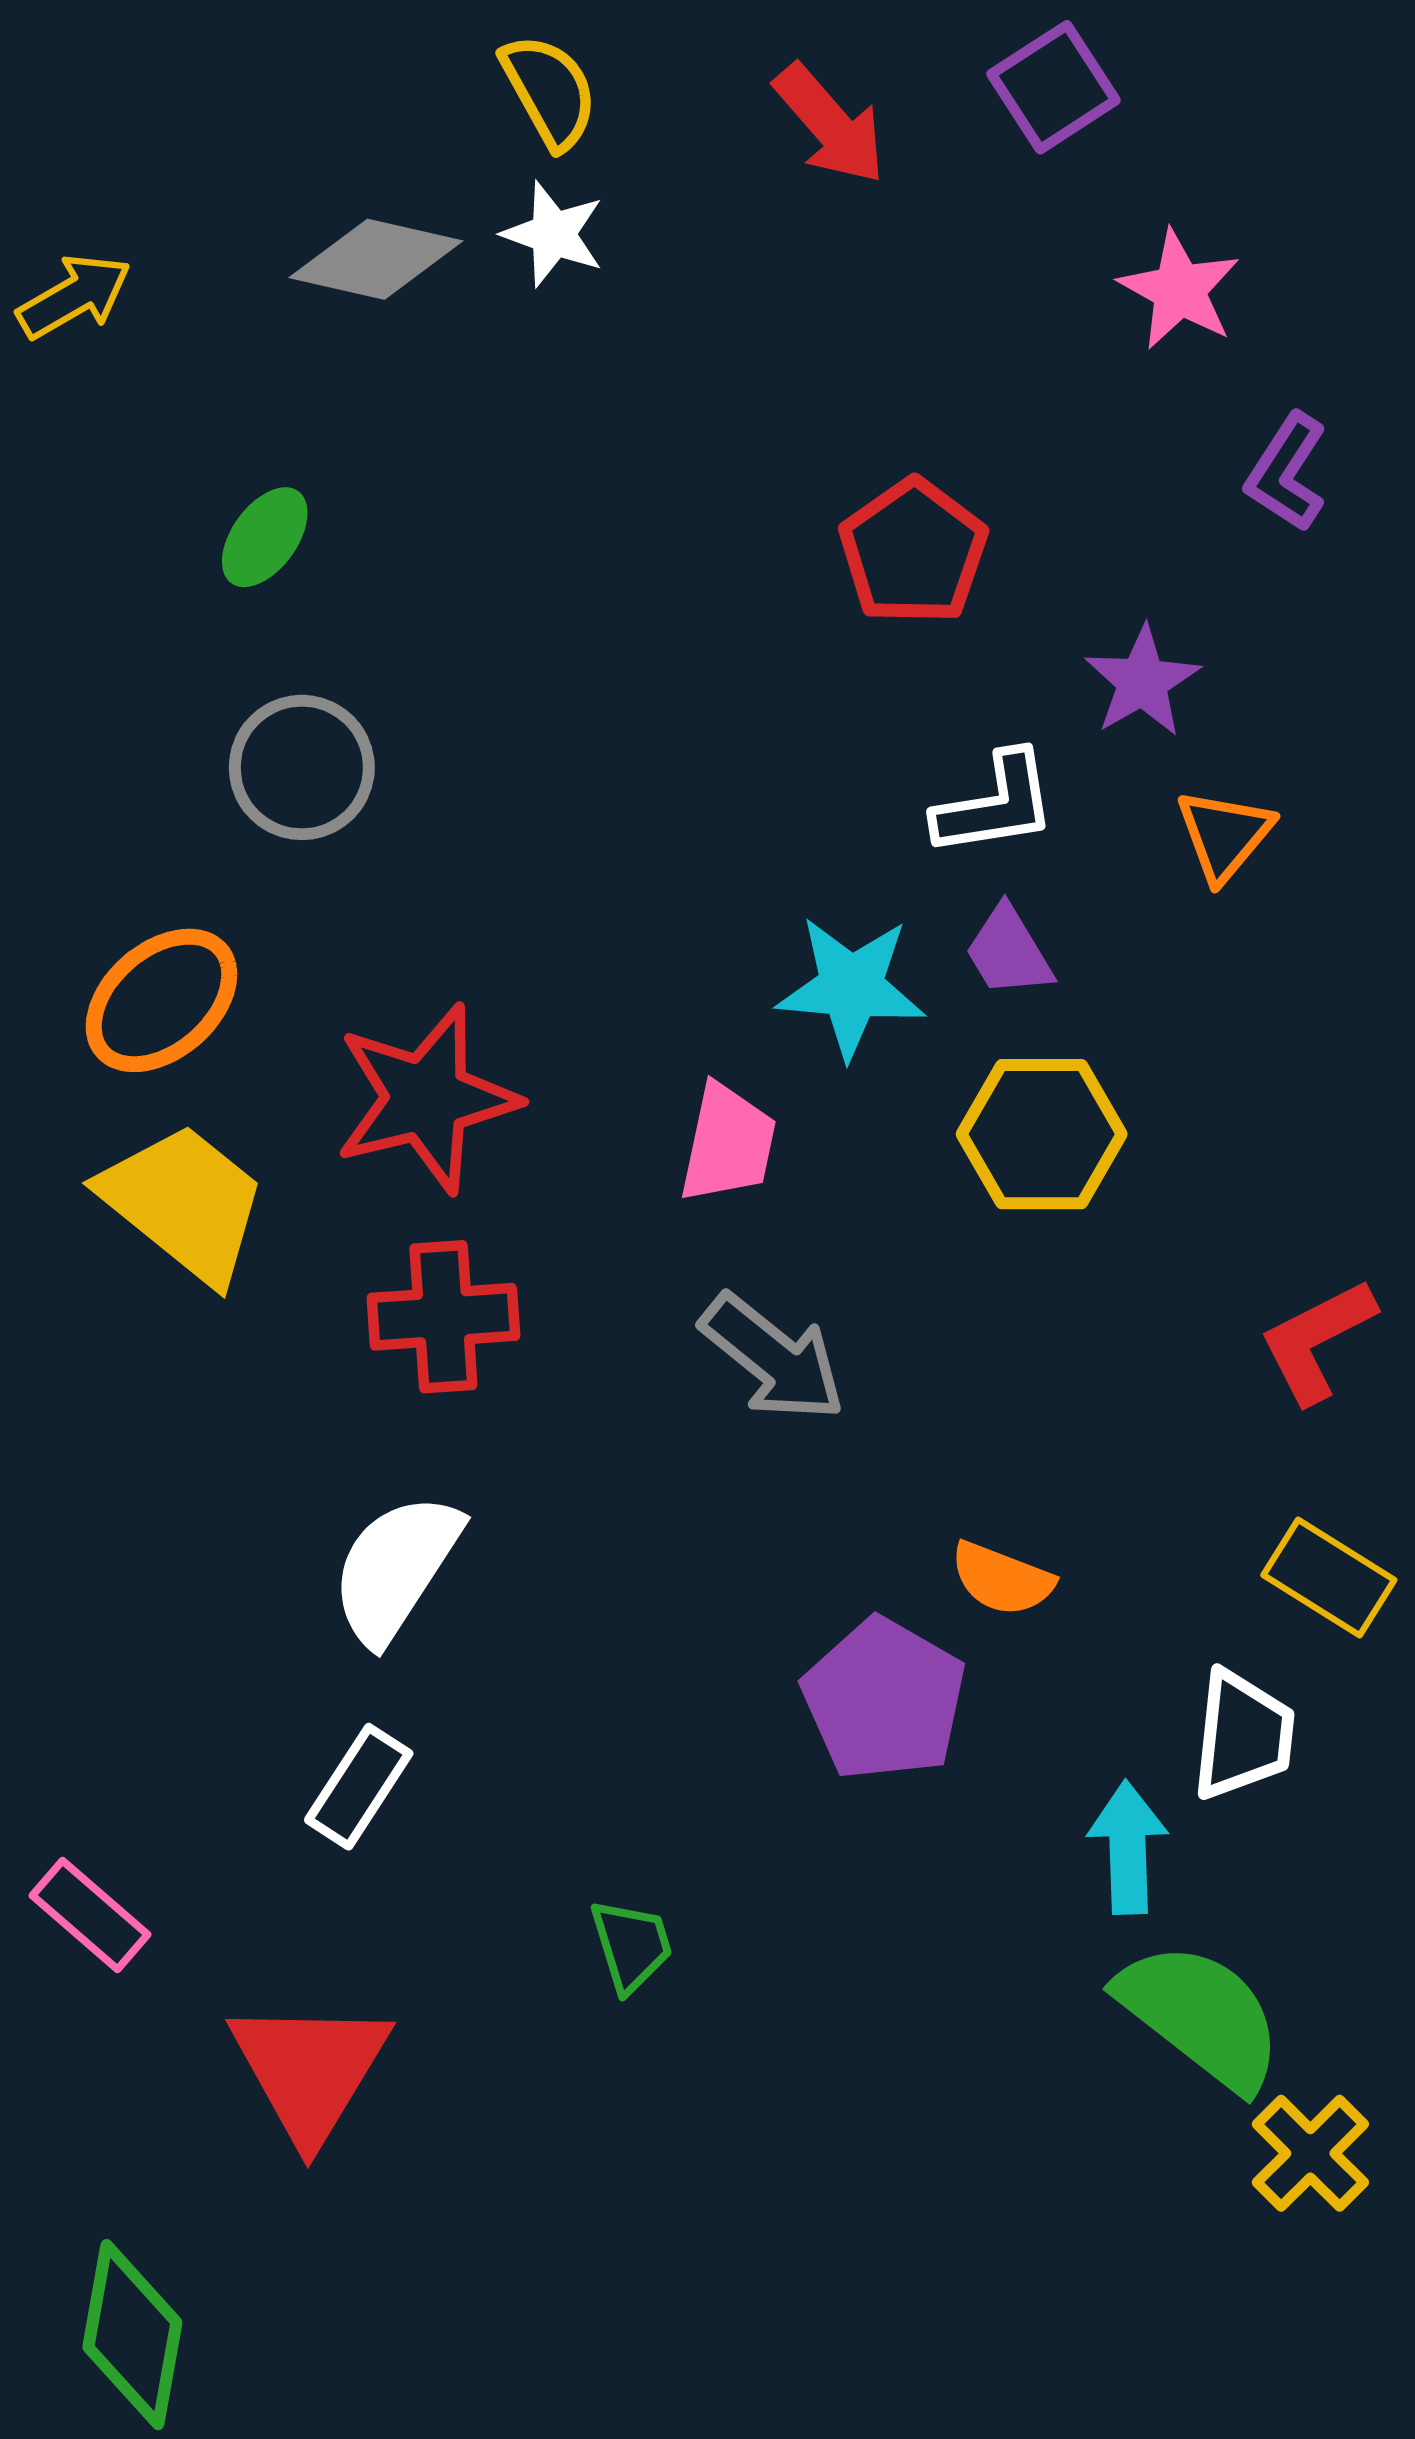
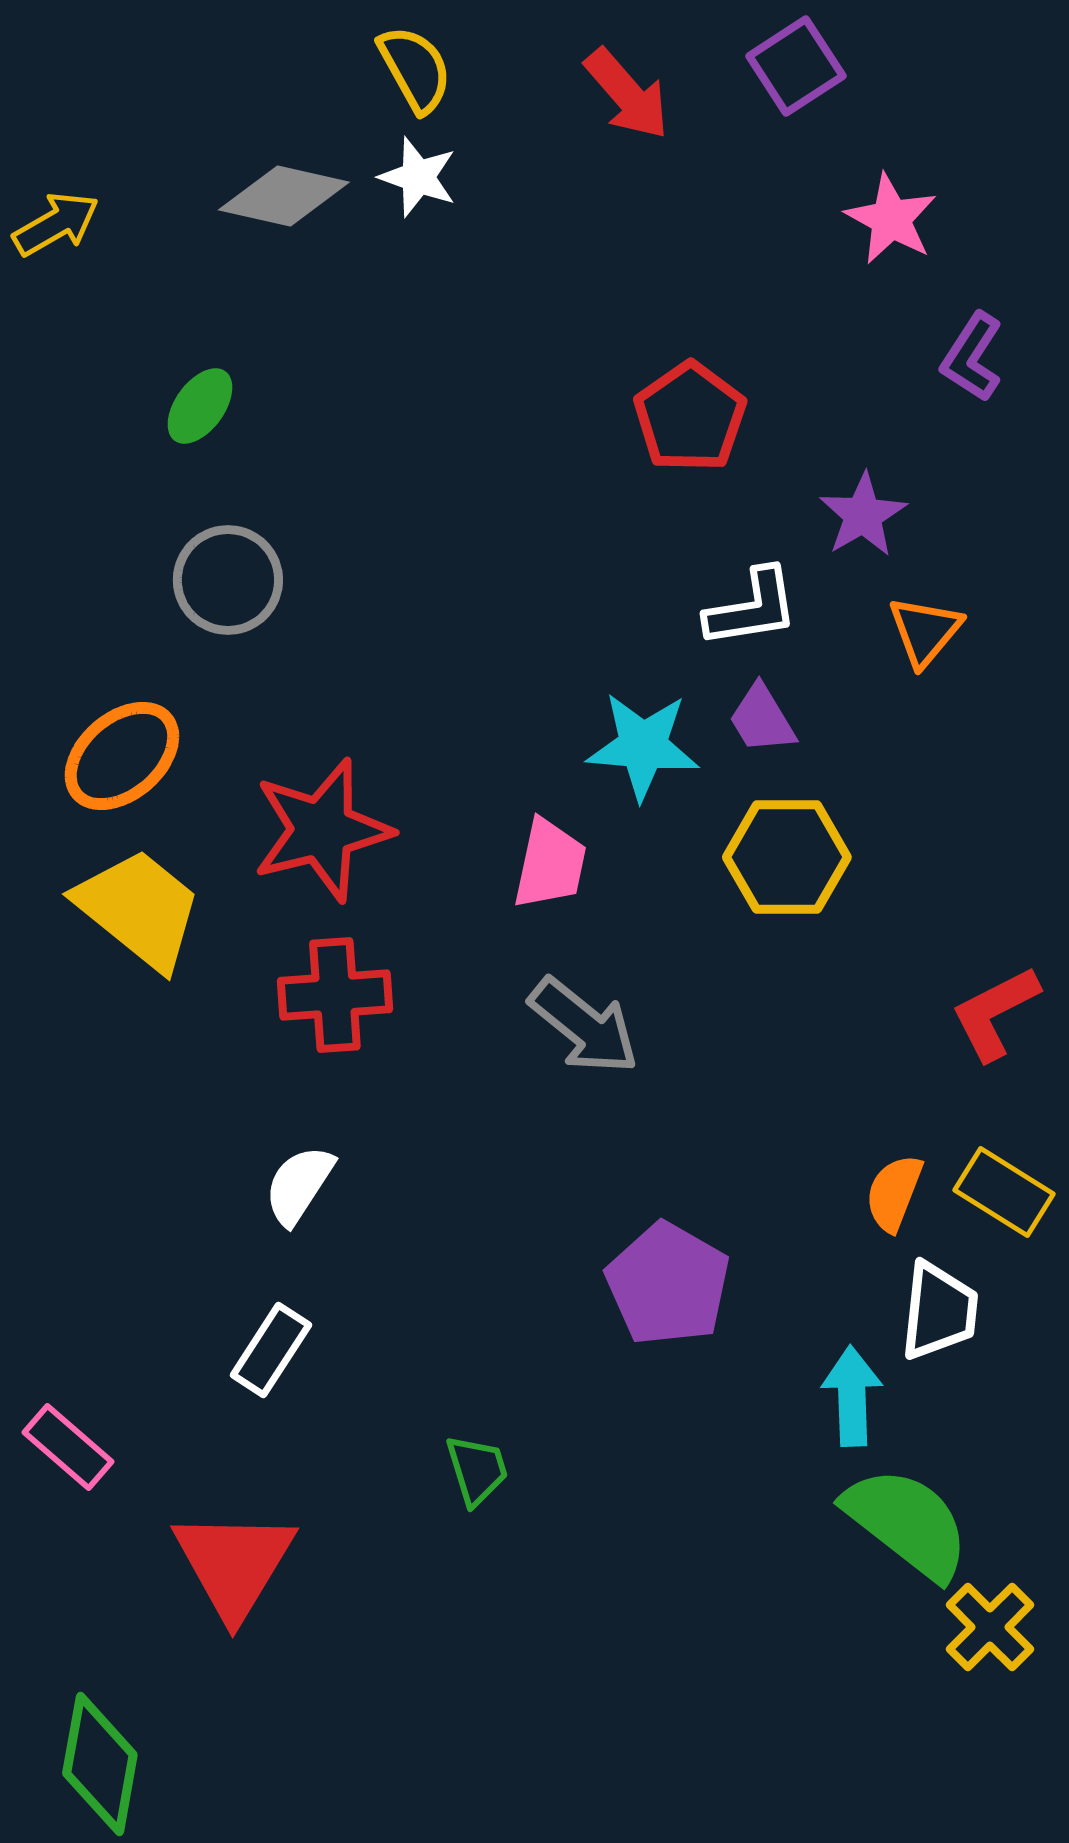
white semicircle: (396, 1568) -> (299, 1185), size x0.7
orange semicircle: (1002, 1579) -> (894, 1193), moved, turned 90

